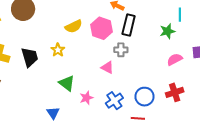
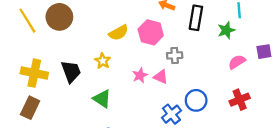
black rectangle: (129, 25) -> (196, 18), moved
green triangle: (67, 83) -> (102, 99), moved
blue circle: (144, 97) -> (196, 100), moved
pink star: (86, 98) -> (140, 75), moved

